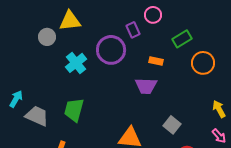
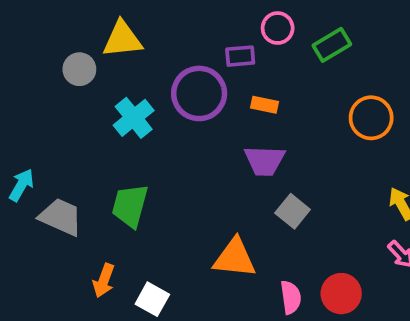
purple rectangle: (133, 30) -> (240, 56), turned -70
green rectangle: (182, 39) -> (332, 45), moved
orange rectangle: (156, 61) -> (265, 105), moved
gray square: (172, 125) -> (293, 211), moved

